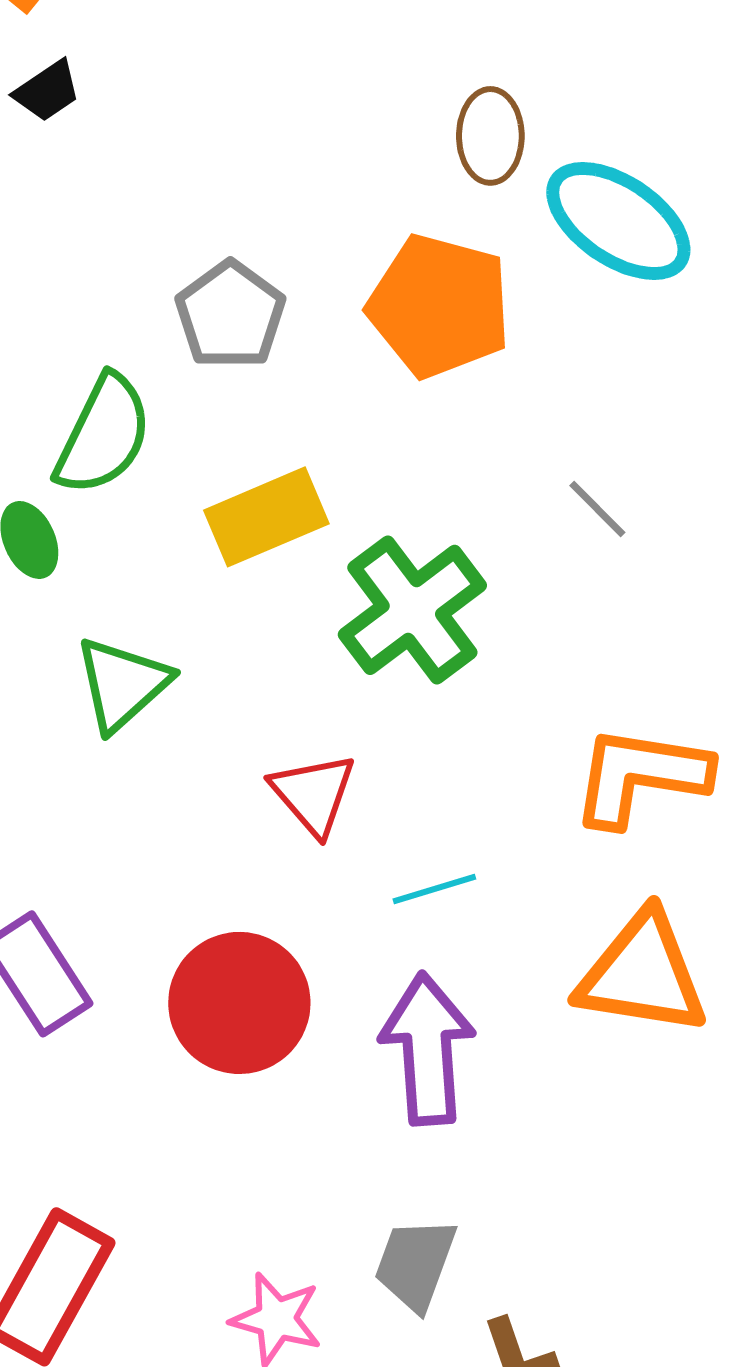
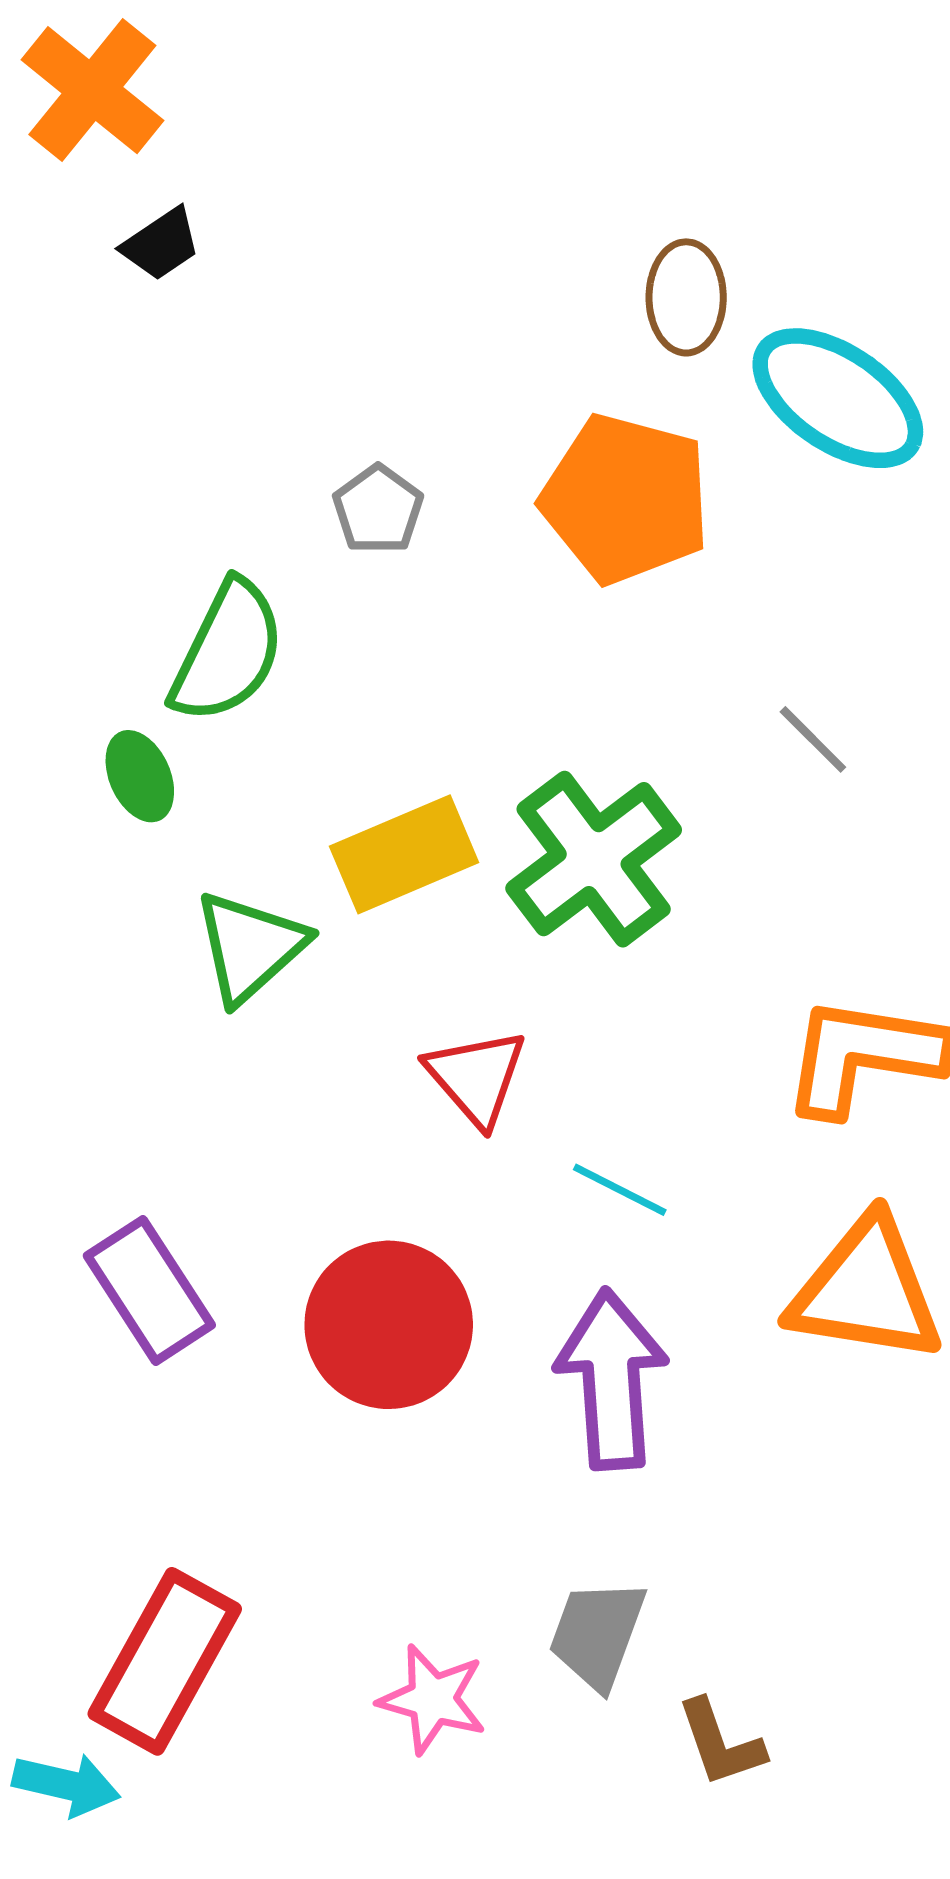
gray pentagon: (230, 315) -> (378, 510), size x0.7
yellow rectangle: (266, 517) -> (404, 854), moved
cyan line: (434, 889) -> (620, 1190), turned 44

